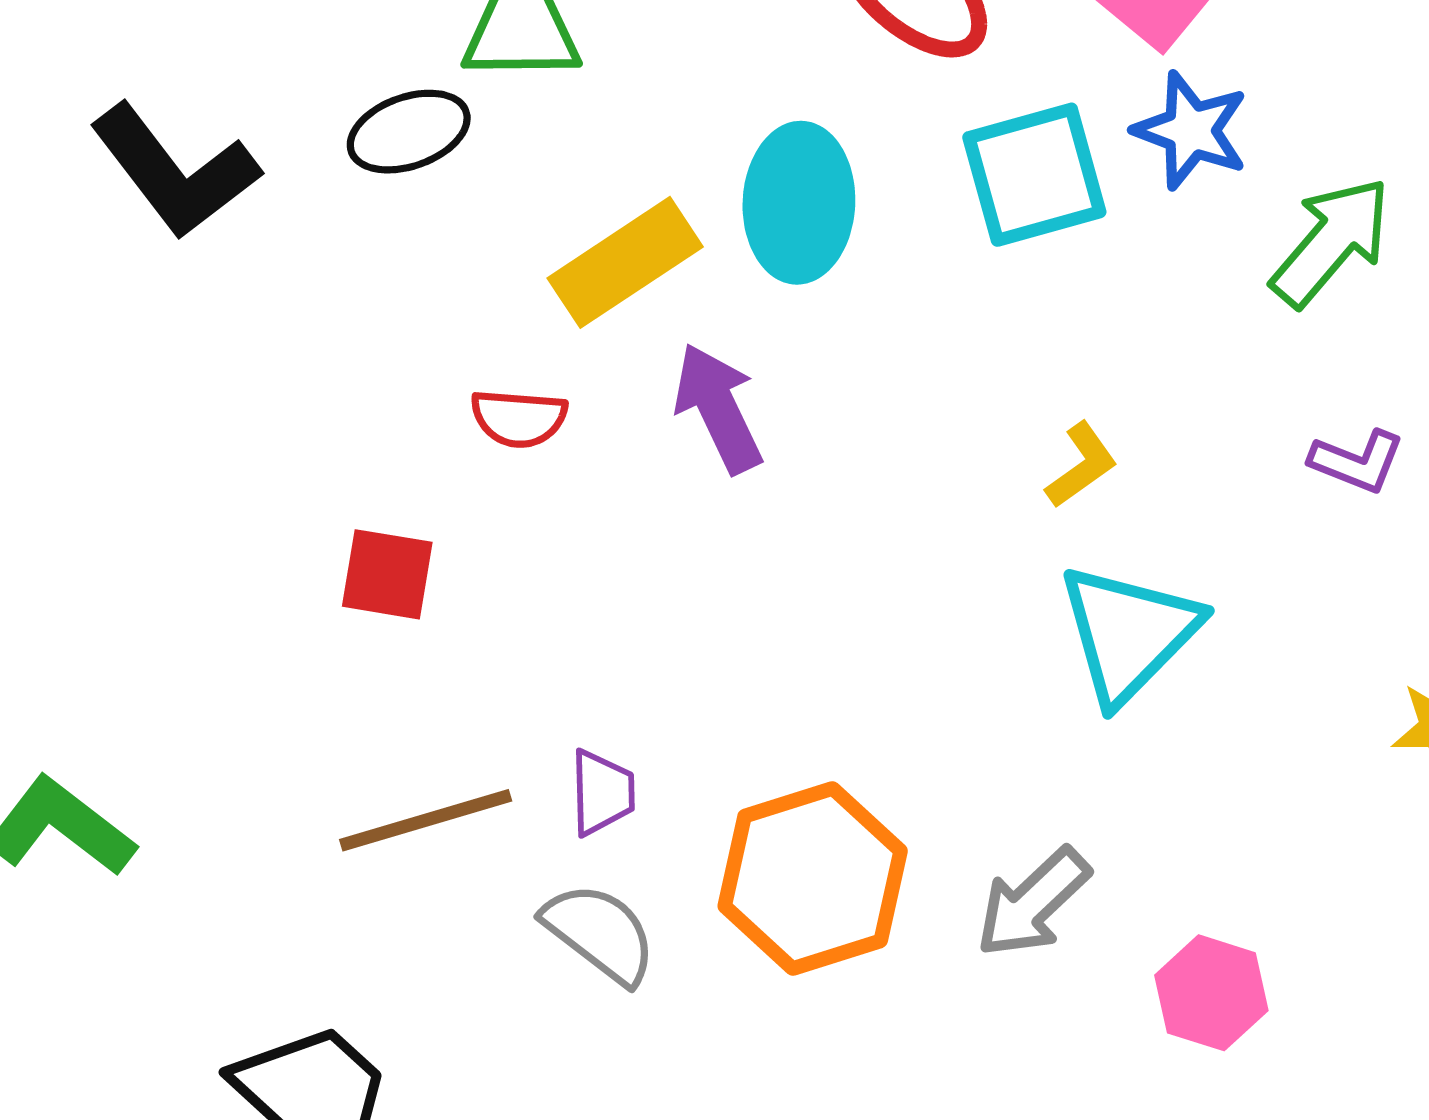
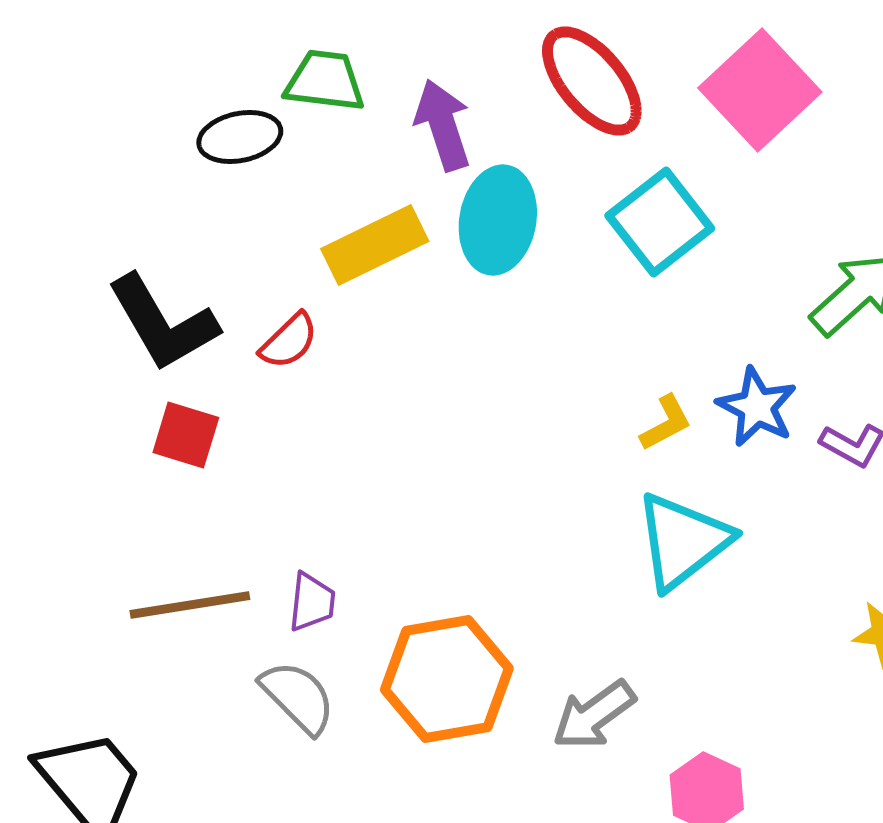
blue star: (1191, 130) -> (757, 407), moved
black L-shape: (175, 171) -> (163, 323), moved
cyan square: (1034, 175) -> (660, 222), turned -30
purple arrow: (718, 408) -> (443, 125), moved
red semicircle: (519, 418) -> (289, 341), turned -56

